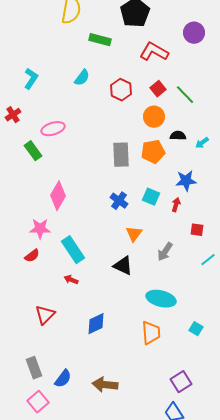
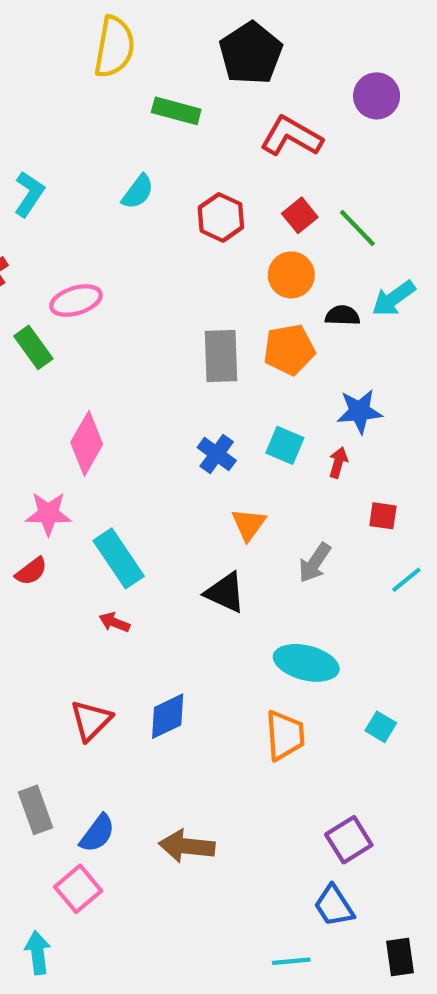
cyan arrow: (202, 143) -> (394, 298), moved, size x1.5
red triangle: (45, 315) -> (91, 720), moved
pink square: (38, 402) -> (78, 889), moved

